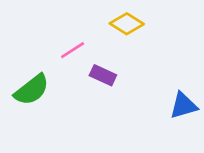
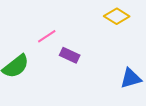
yellow diamond: (127, 24) -> (117, 16), moved

